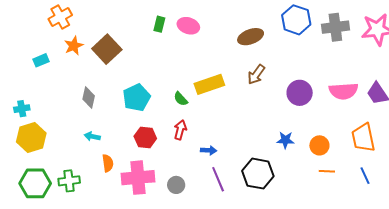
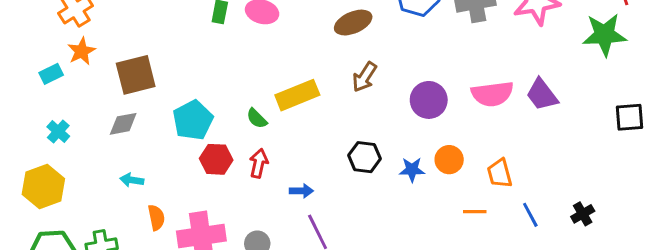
orange star: (74, 46) -> (82, 51), moved
brown square: (107, 49) -> (136, 75), moved, turned 32
gray diamond: (89, 97) -> (123, 124), turned 70
cyan cross: (22, 109) -> (58, 132), moved, turned -35
red hexagon: (145, 137) -> (216, 159), moved
orange trapezoid: (363, 138) -> (500, 173), moved, size x0.7
orange circle: (319, 145) -> (449, 160), moved
black hexagon: (258, 174) -> (364, 157), moved, size x0.7

